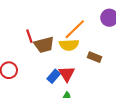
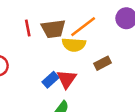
brown trapezoid: (44, 45) -> (53, 29), moved
brown rectangle: (95, 57) -> (103, 63), turned -56

